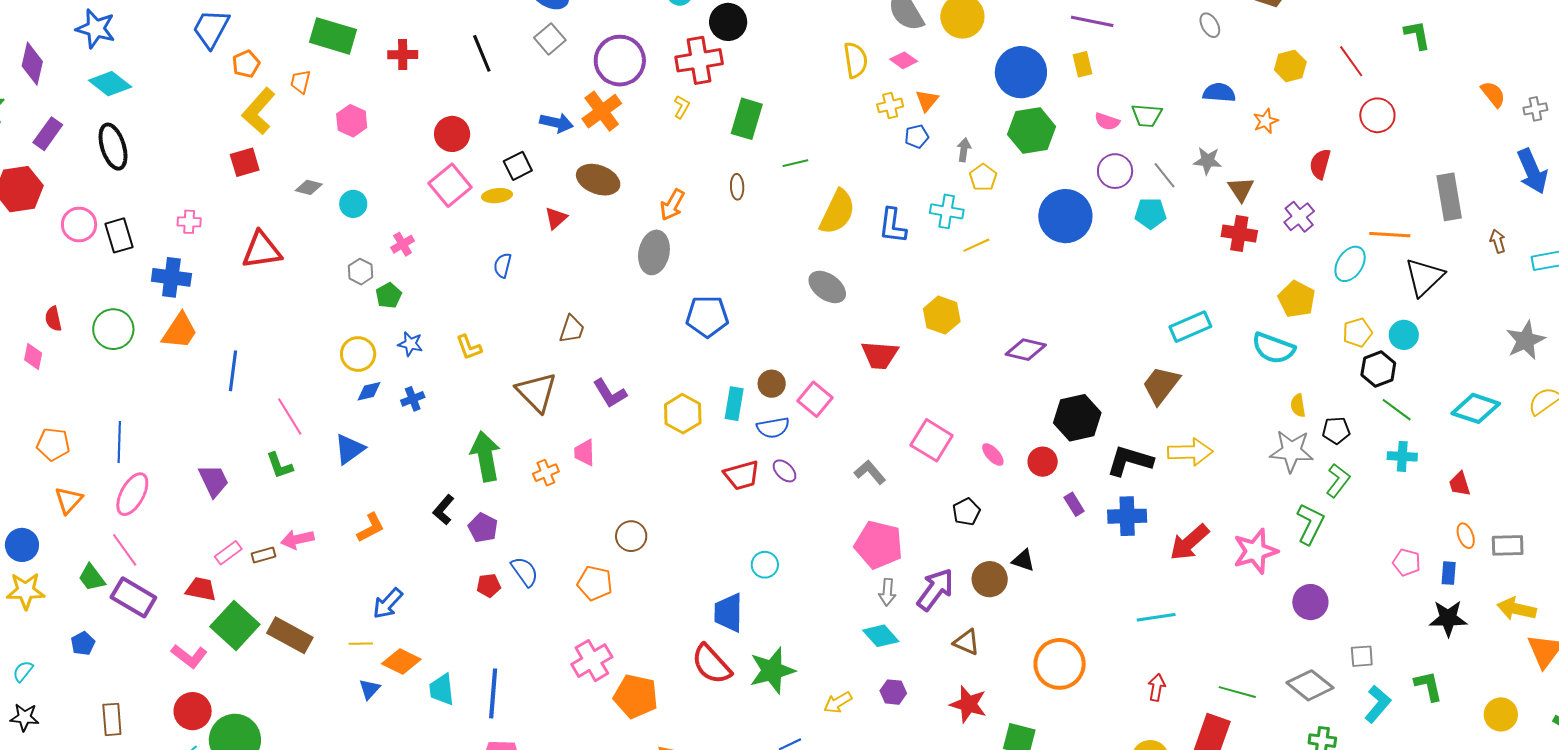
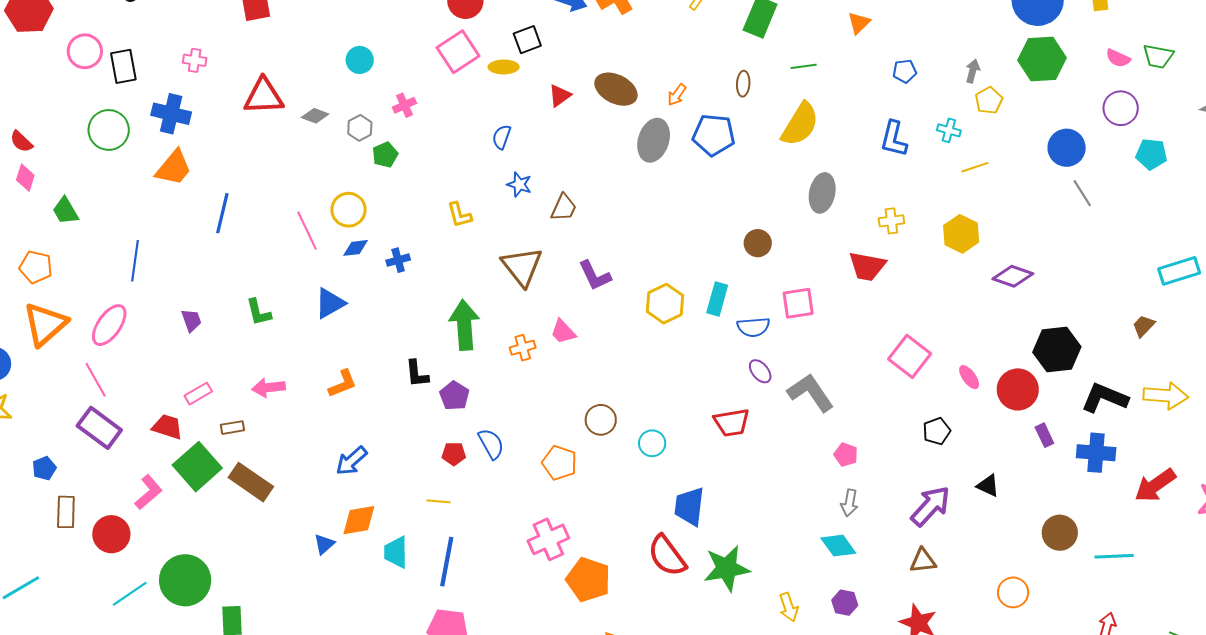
orange triangle: (927, 101) -> (859, 23), moved
yellow cross: (890, 105) -> (891, 221), moved
blue pentagon: (917, 137) -> (905, 71), moved
gray line: (1164, 175) -> (1082, 193), moved
brown ellipse: (598, 180) -> (616, 89), moved
gray diamond: (309, 187) -> (315, 116), moved
orange arrow: (672, 205) -> (677, 95), size x0.7
cyan cross: (947, 211) -> (949, 130), size x0.7
yellow semicircle: (837, 212) -> (800, 124), moved
blue circle: (1065, 216) -> (1067, 148), size x0.7
gray ellipse: (827, 287) -> (822, 193), turned 60
yellow hexagon: (942, 315) -> (961, 234), moved
blue pentagon: (707, 316) -> (714, 135), moved
red semicircle: (53, 319) -> (21, 142), moved, turned -40
green circle: (113, 329) -> (109, 130), moved
blue star: (410, 344) -> (519, 184), moved
brown circle: (772, 384) -> (758, 243), moved
brown trapezoid: (1161, 385) -> (1144, 326), size x0.6
pink square: (815, 399) -> (798, 303), turned 36
pink line: (290, 417) -> (307, 231), moved
blue line: (119, 442) -> (135, 261), moved
pink trapezoid: (584, 453) -> (563, 332), turned -48
red circle: (1043, 462) -> (1018, 389), size x1.4
gray L-shape: (870, 472) -> (811, 393), moved, size x1.5
red trapezoid: (742, 475) -> (732, 422), moved
purple trapezoid: (214, 481) -> (191, 320), size x0.7
orange triangle: (69, 500) -> (45, 324), size x1.6
black L-shape: (444, 510) -> (417, 374), turned -52
pink pentagon: (879, 545) -> (846, 455), size x0.5
brown rectangle: (264, 555) -> (232, 428), moved
cyan circle: (765, 565) -> (652, 443), moved
green trapezoid: (92, 578) -> (65, 211), moved
brown circle: (990, 579) -> (1060, 533), moved
purple arrow: (935, 589) -> (930, 506), moved
brown triangle: (967, 642) -> (923, 561), turned -36
yellow line: (361, 644) -> (438, 501), moved
pink L-shape: (189, 656) -> (149, 492), turned -84
orange diamond: (401, 662) -> (359, 520), turned -42
orange circle: (1060, 664) -> (1013, 592), size x0.6
yellow arrow: (838, 702) -> (789, 607), turned -84
red circle: (193, 711) -> (111, 534), moved
brown rectangle: (112, 719) -> (66, 512), moved

